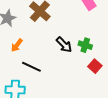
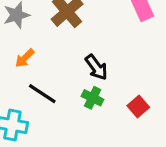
green cross: (85, 45) -> (93, 98), moved

